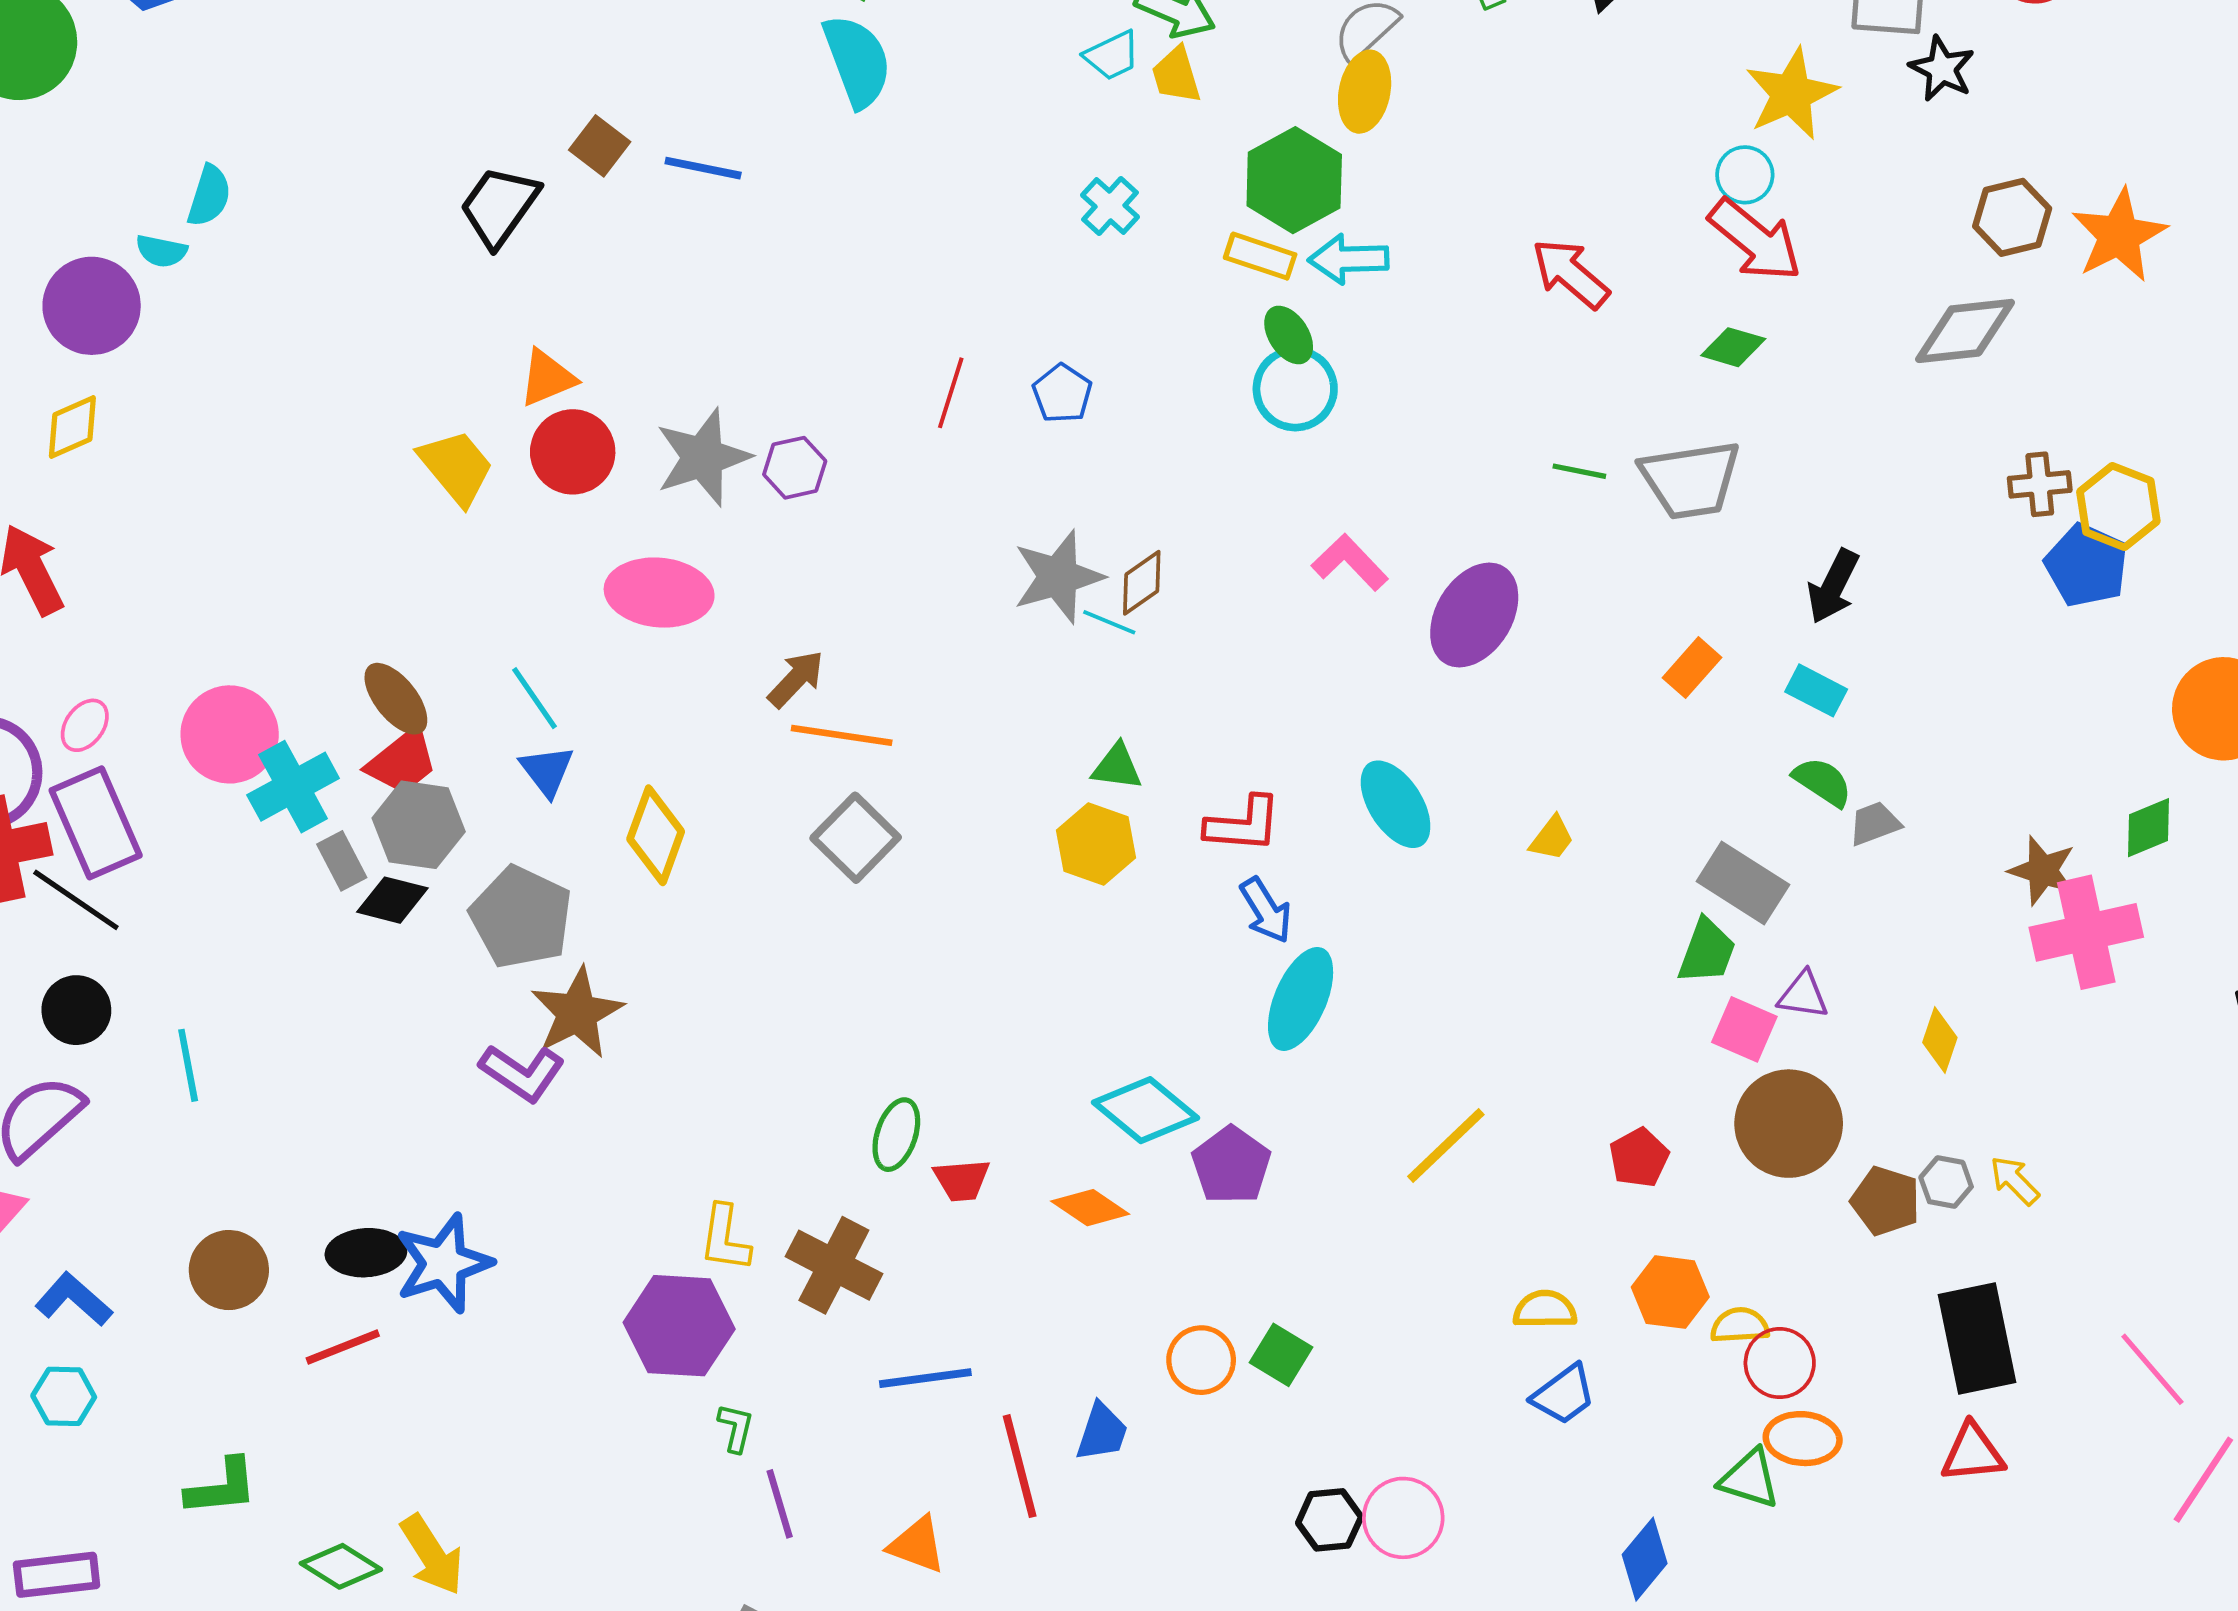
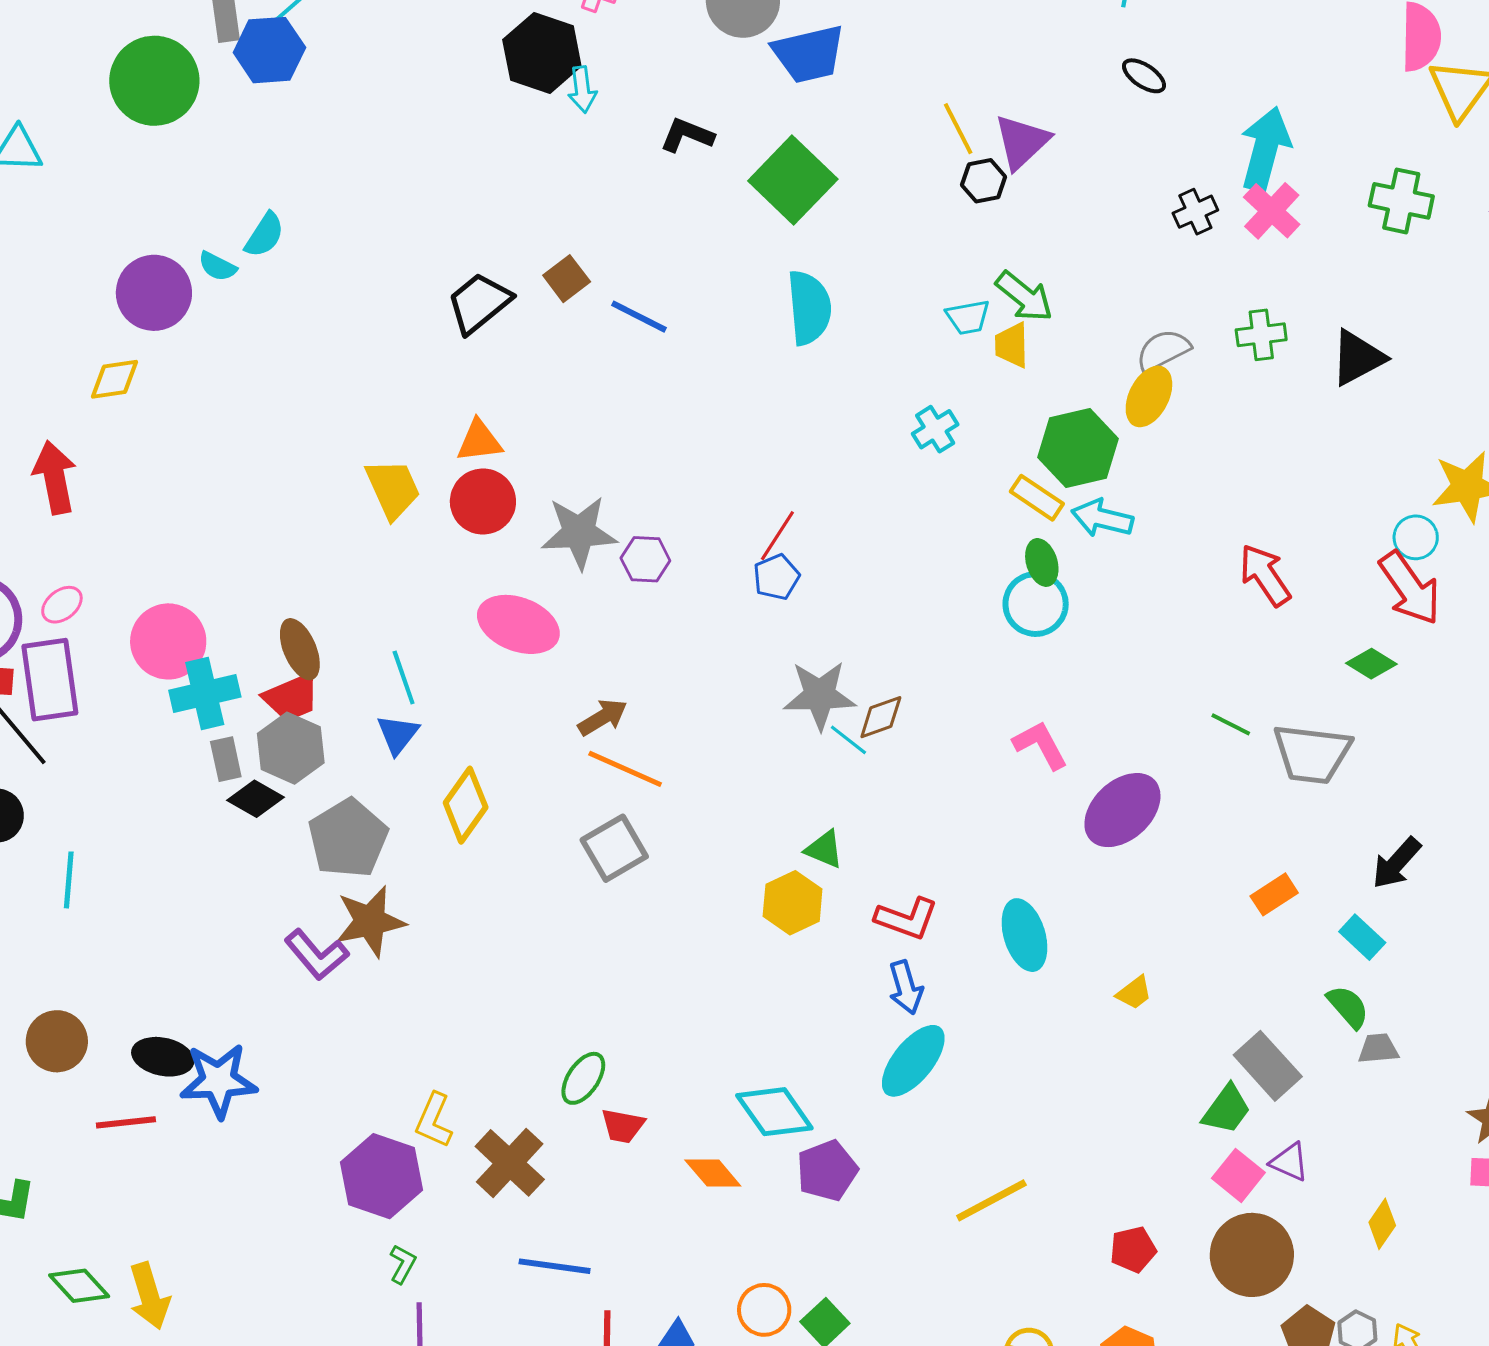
cyan semicircle: (857, 61) -> (809, 308), moved
blue pentagon: (1062, 393) -> (776, 577), moved

